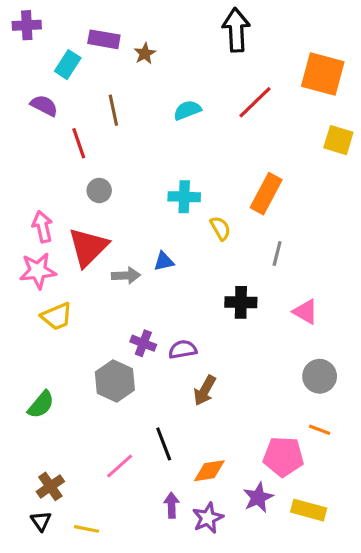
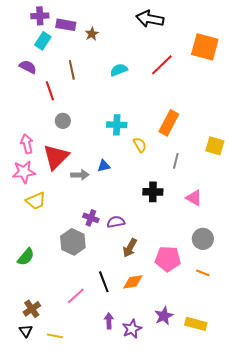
purple cross: (27, 25) -> (40, 16), moved
black arrow: (236, 30) -> (150, 19), turned -76
yellow square: (338, 140) -> (215, 146), moved
pink pentagon: (283, 457) -> (168, 259), moved
orange diamond: (209, 471) -> (133, 282), moved

